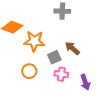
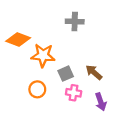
brown arrow: (72, 48) -> (94, 72), moved

